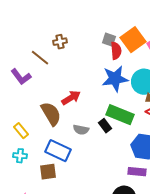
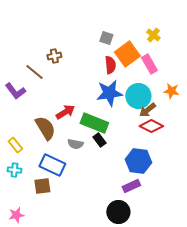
gray square: (109, 40) -> (106, 38), moved
green rectangle: (120, 115) -> (94, 123), moved
purple rectangle: (137, 172) -> (131, 186), turned -30

